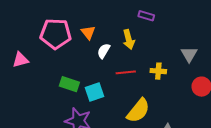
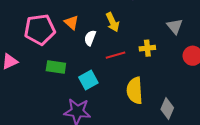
green rectangle: (69, 84) -> (56, 67), moved
yellow semicircle: (138, 111) -> (135, 91), turned 148

